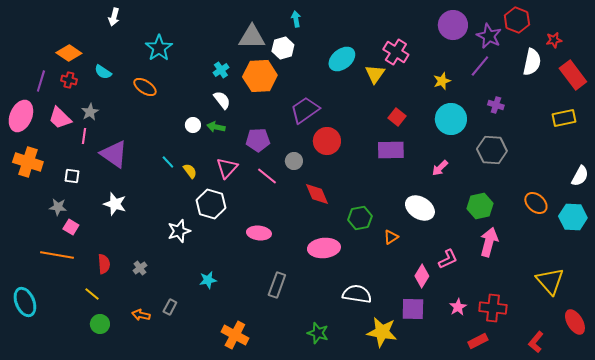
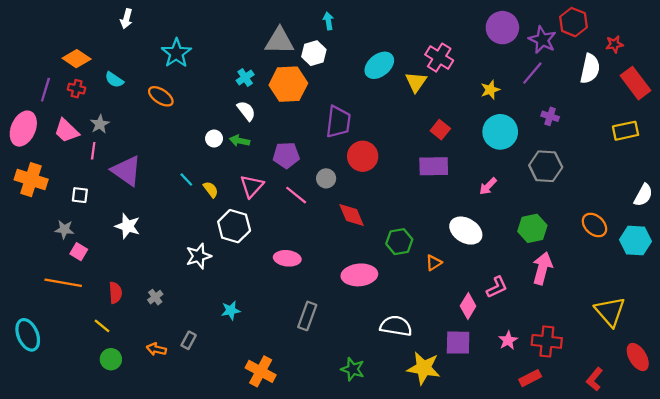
purple trapezoid: (305, 110) -> (338, 122), turned 132

